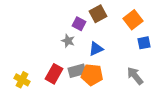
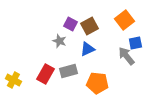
brown square: (98, 14) -> (89, 26), moved
orange pentagon: (92, 75) -> (97, 83), moved
gray arrow: (135, 76) -> (126, 56), moved

